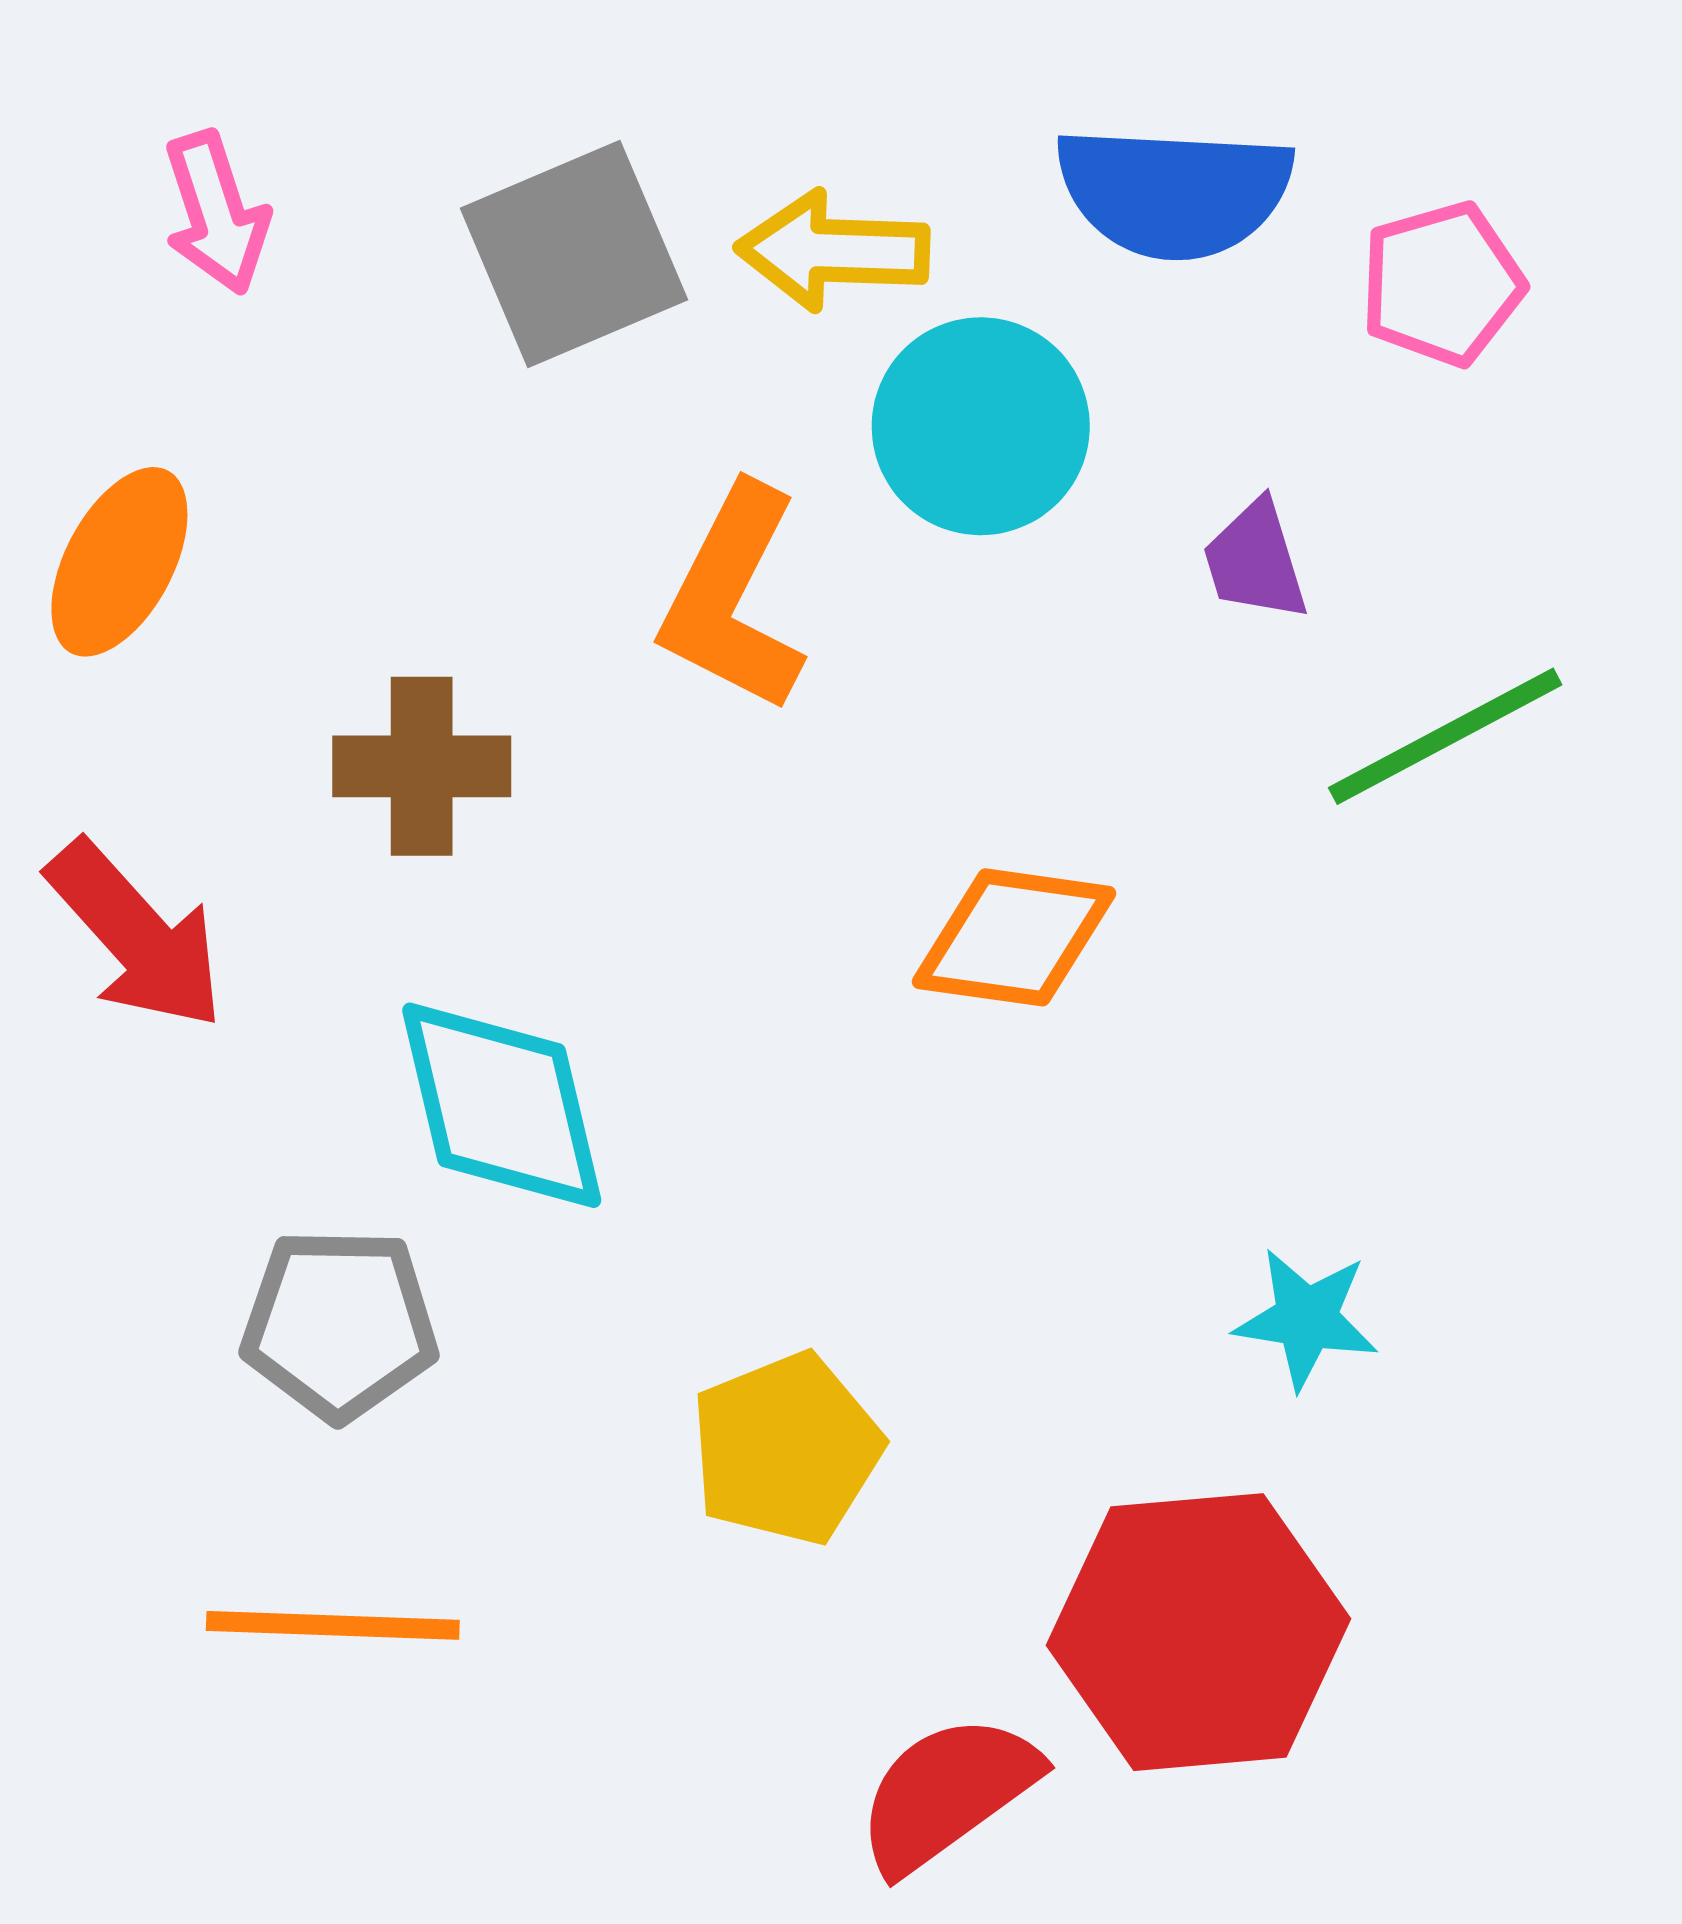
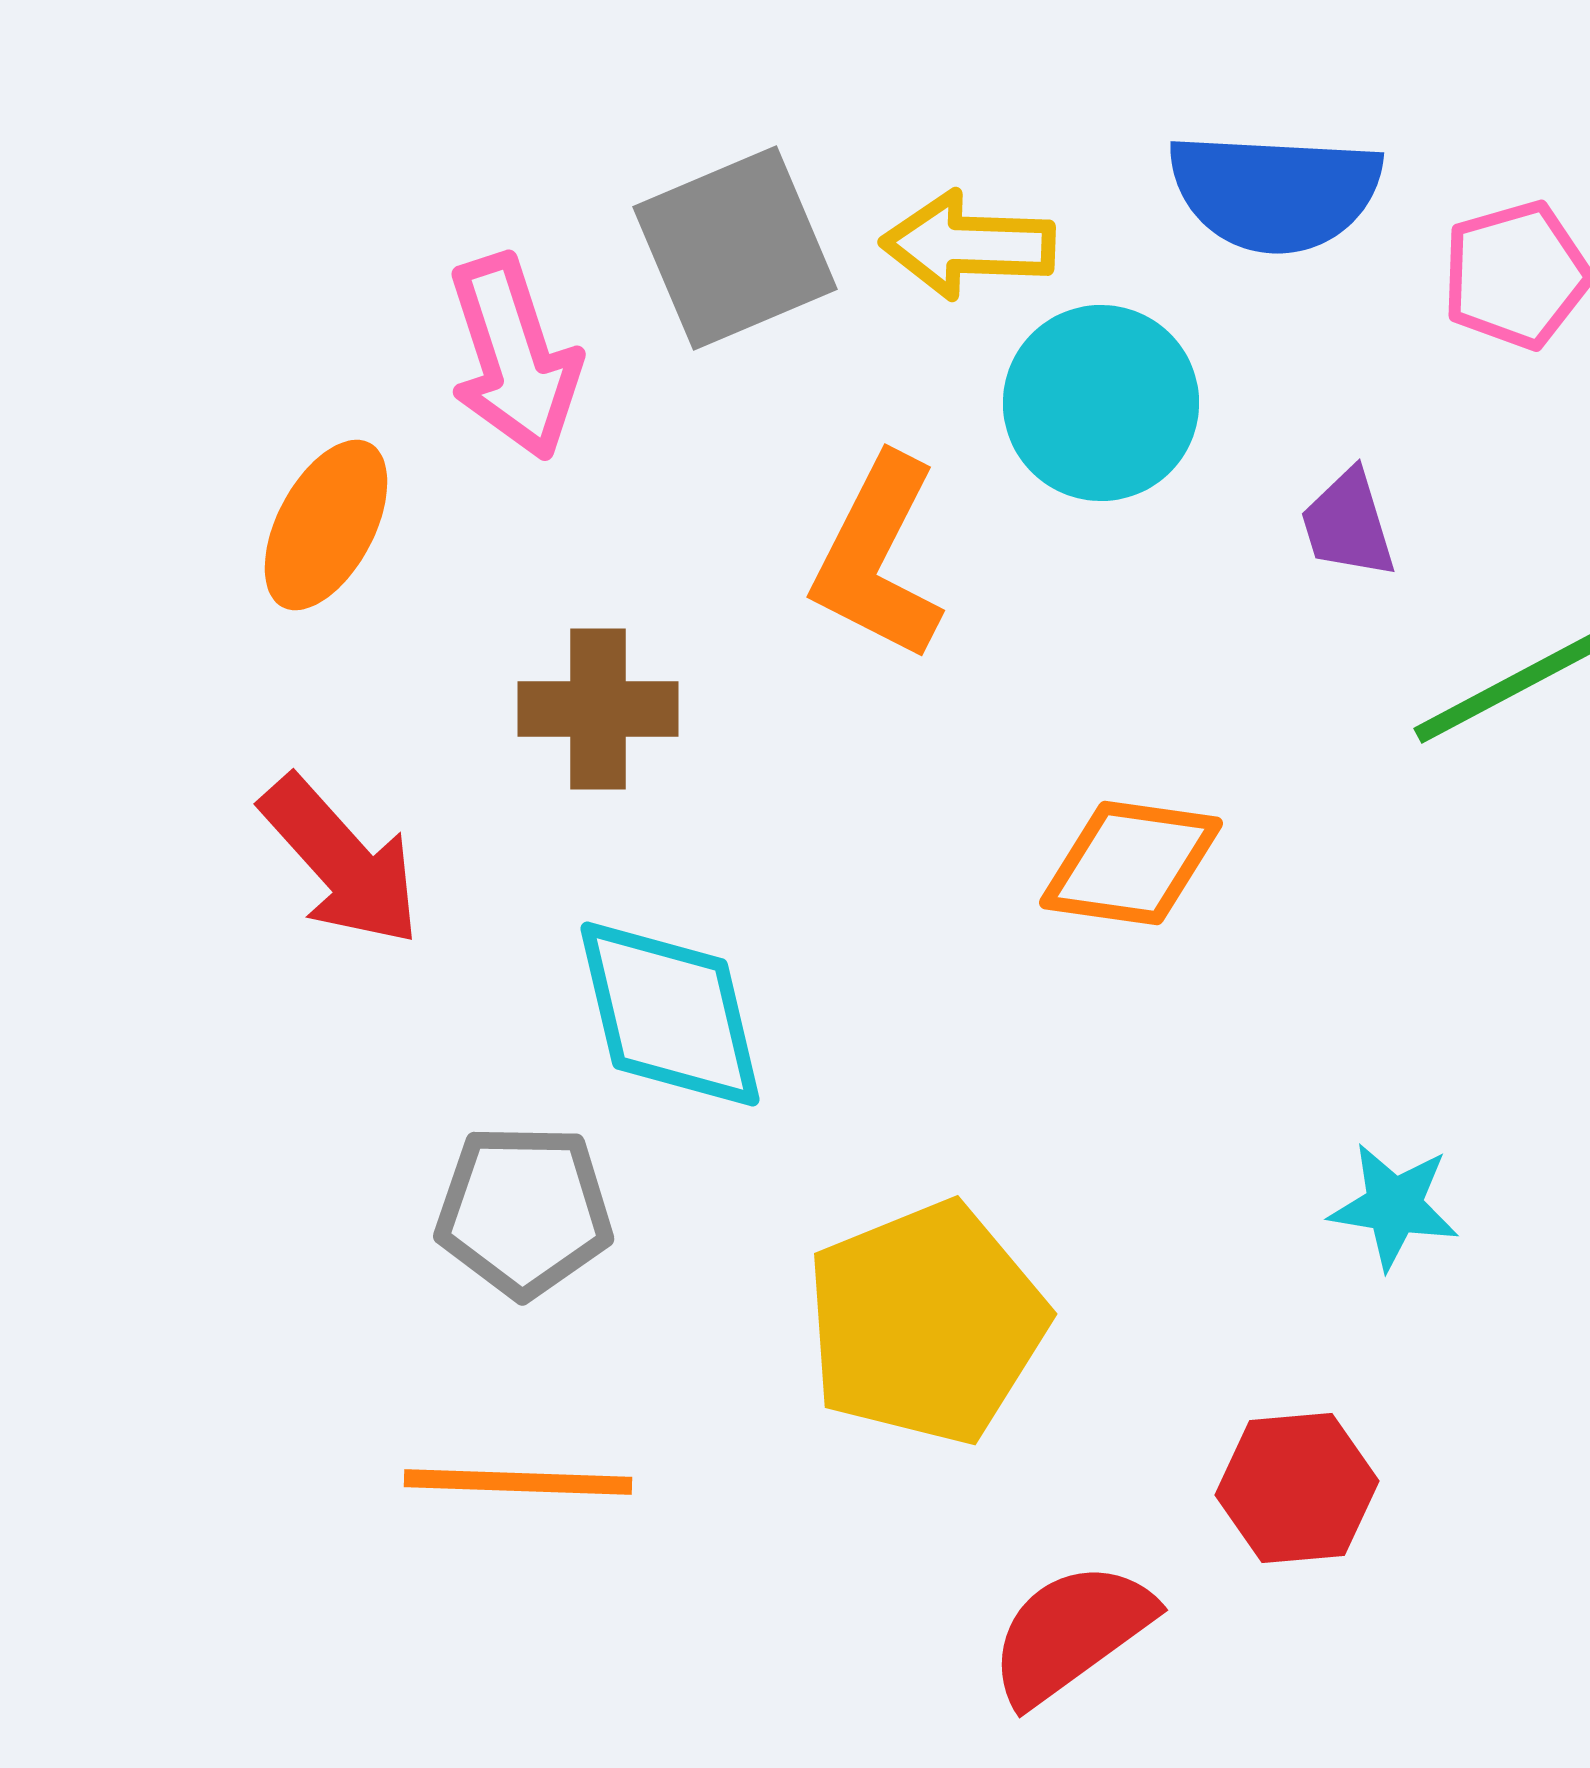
pink arrow: (216, 213) -> (514, 357), moved, size x1.4
yellow pentagon: (786, 1449) -> (926, 1323), size x1.4
red hexagon: (1198, 1632) -> (1297, 1488), size x0.6

